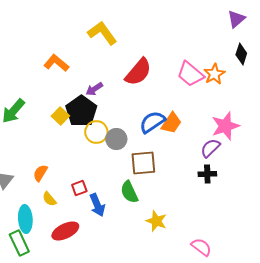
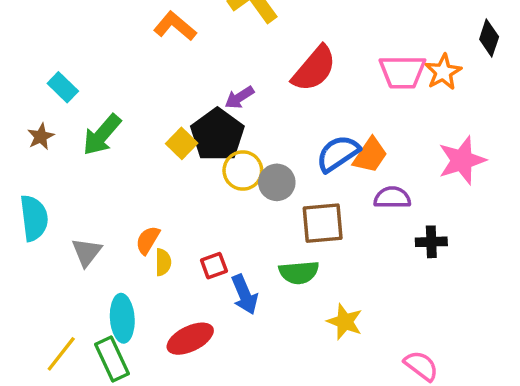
orange L-shape: (56, 63) -> (175, 26), moved
pink trapezoid: (190, 74) -> (402, 72), turned -40
purple semicircle: (210, 148) -> (392, 198), moved, turned 45
green semicircle: (129, 192) -> (299, 272), turned -70
yellow semicircle: (49, 199) -> (163, 262), moved, turned -140

